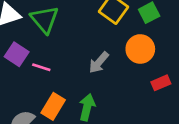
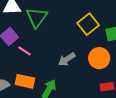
orange rectangle: (53, 106) -> (25, 81), turned 54

